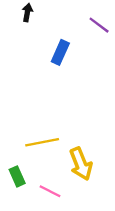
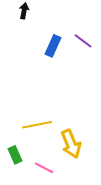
purple line: (99, 25) -> (83, 41), moved

